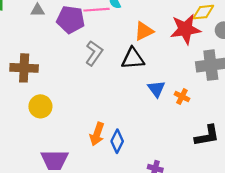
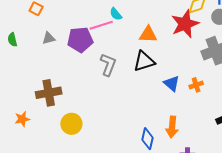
orange triangle: (144, 31) -> (148, 34), turned 42
orange cross: (182, 96) -> (196, 85), turned -32
orange arrow: (97, 134) -> (172, 127), moved

